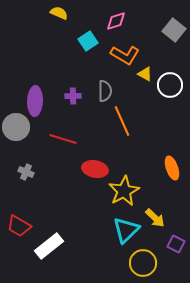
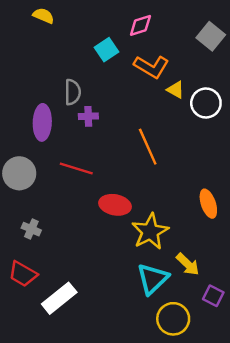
yellow semicircle: (59, 13) -> (43, 16), moved
gray semicircle: (105, 91) -> (73, 92), moved
gray circle: (16, 127) -> (19, 173), moved
gray cross: (26, 172) -> (31, 229), moved

